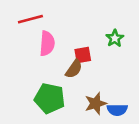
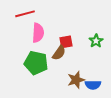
green star: (115, 38) -> (96, 41), moved
green pentagon: (50, 98) -> (36, 63), moved

